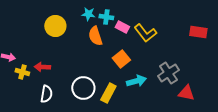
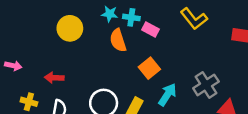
yellow L-shape: (145, 33) -> (194, 19), moved
yellow cross: (22, 72) -> (29, 102), moved
cyan arrow: (136, 81) -> (167, 95), turned -42

